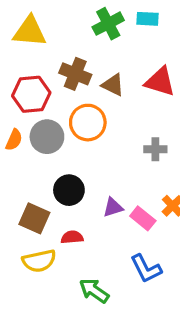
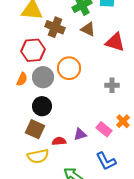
brown cross: (75, 74) -> (55, 27), moved
brown triangle: (113, 85) -> (88, 29), moved
black circle: (69, 190) -> (42, 106), moved
purple triangle: (113, 207) -> (80, 134), moved

